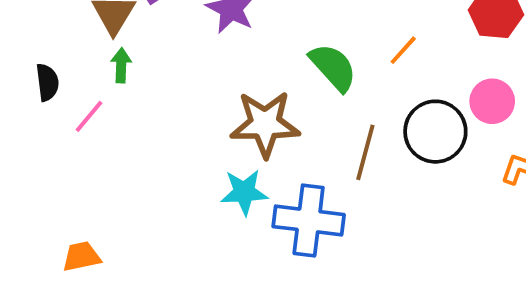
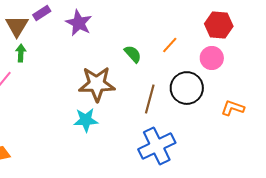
green semicircle: (333, 67) -> (133, 54), size x0.7
pink circle: (492, 101) -> (212, 58), moved
blue cross: (309, 221) -> (157, 146), moved, turned -33

